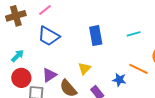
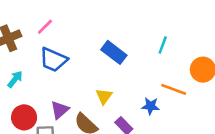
cyan line: (134, 34) -> (163, 45), turned -48
blue rectangle: (96, 36) -> (114, 52), turned -36
cyan arrow: (18, 56) -> (15, 79), moved

